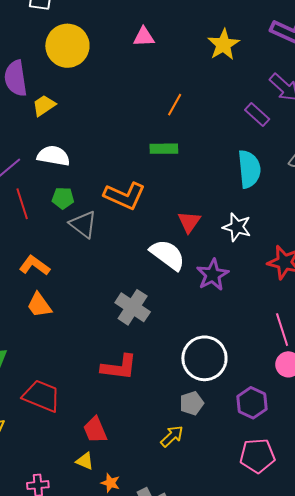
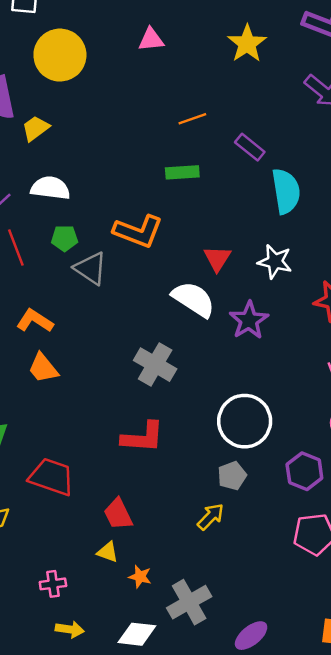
orange line: (175, 105) -> (192, 119), turned 45
purple rectangle: (257, 115) -> (250, 147), moved

